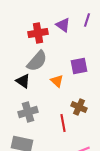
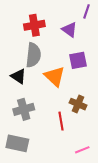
purple triangle: (63, 25) -> (69, 30), moved
gray semicircle: (37, 61) -> (33, 55), turned -35
orange triangle: (57, 81) -> (55, 76), size x1.5

